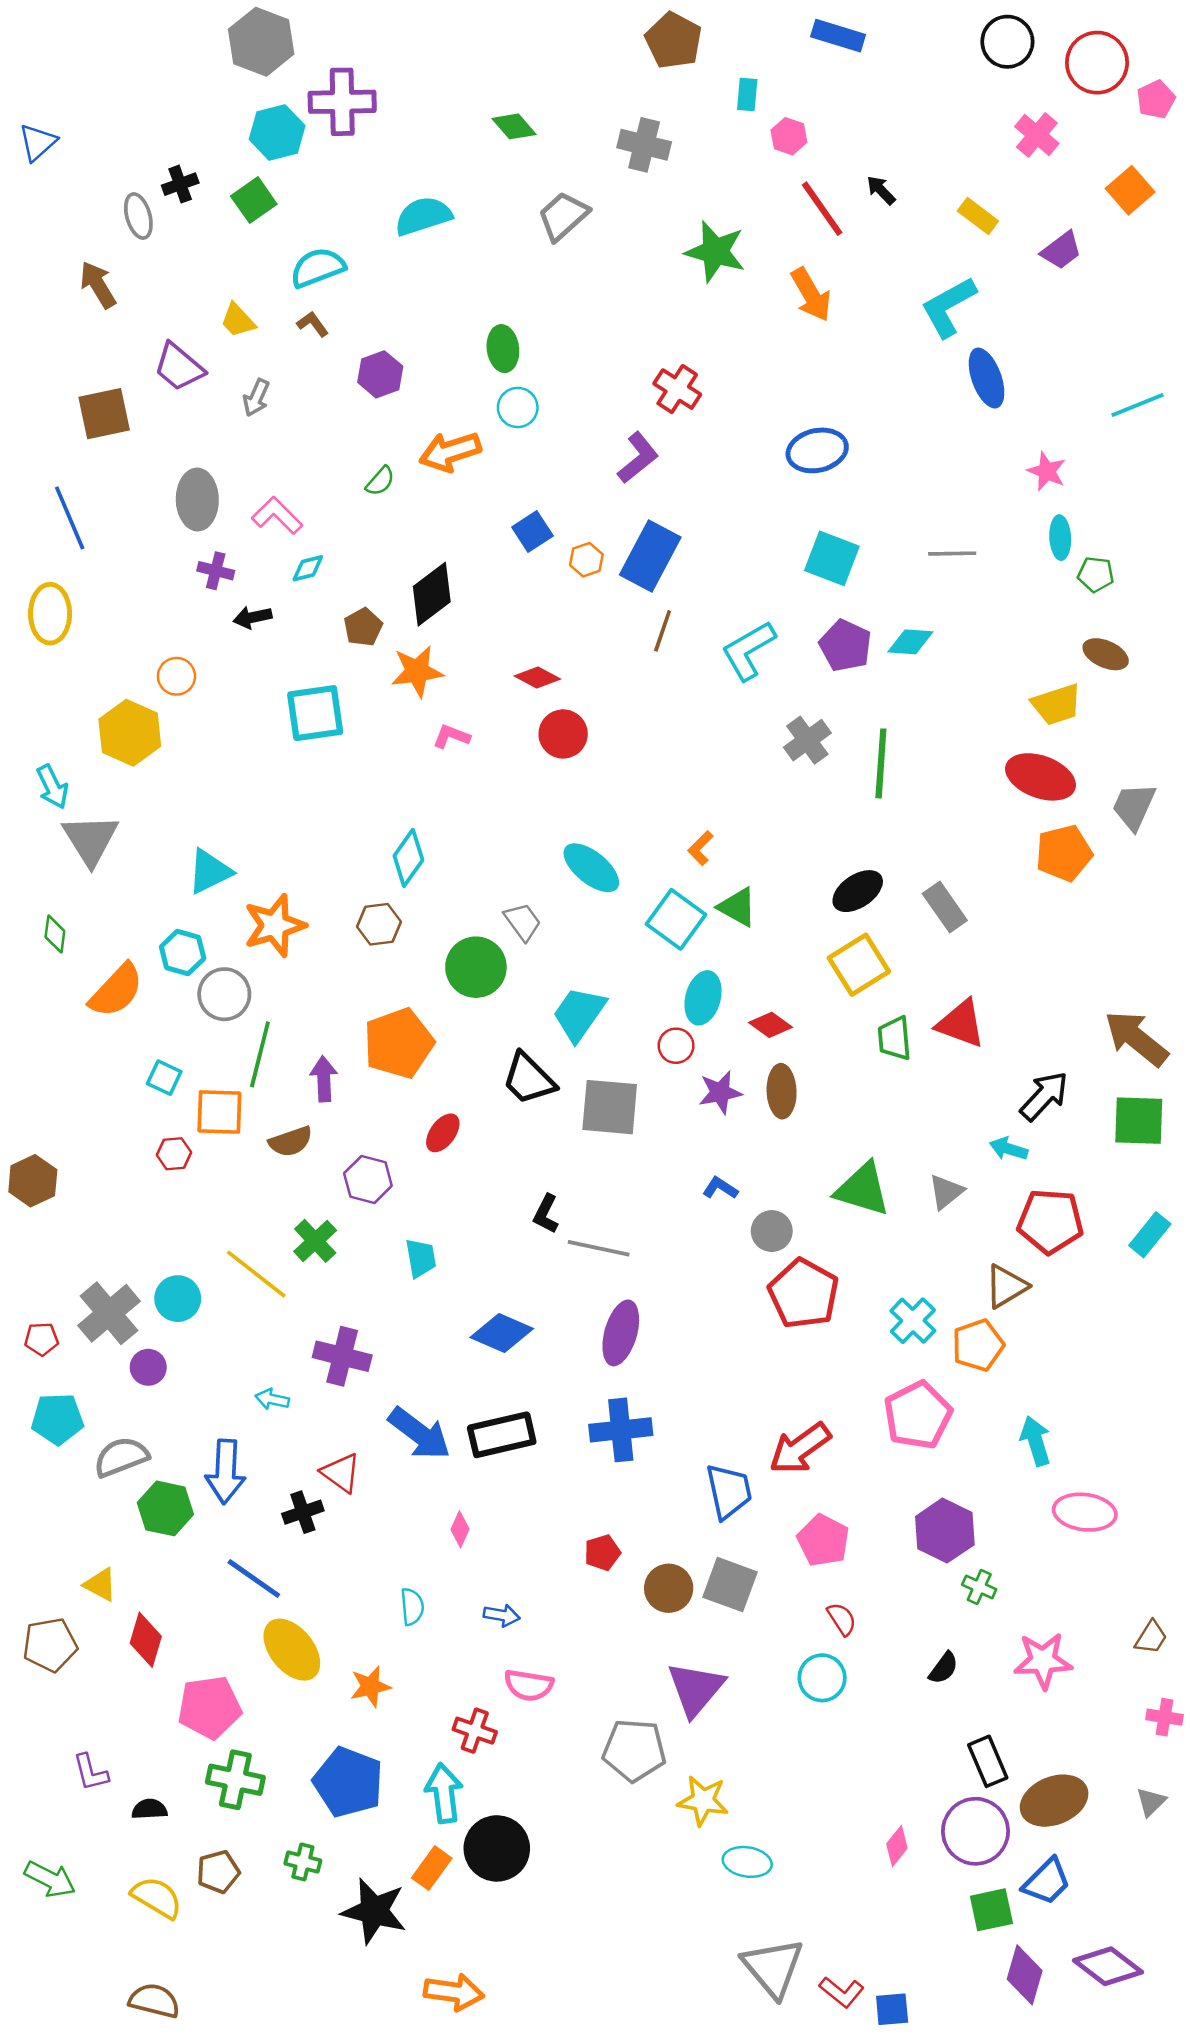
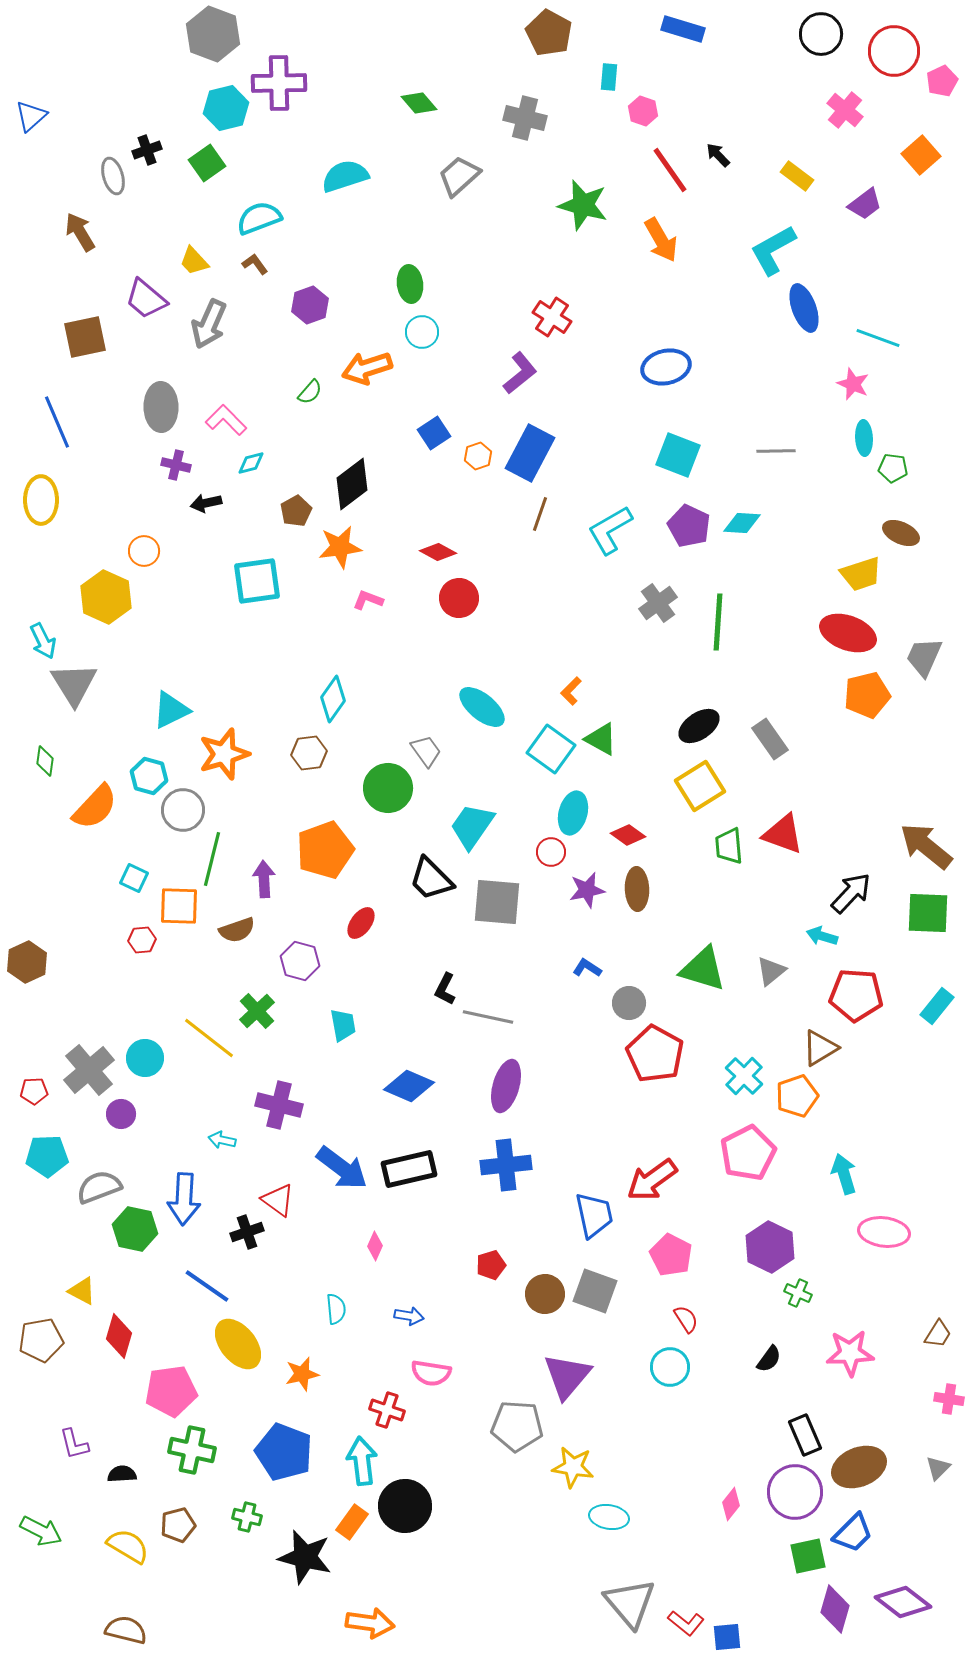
gray arrow: (256, 398) -> (209, 324), size x1.6
cyan line: (1138, 405) -> (878, 338), moved, turned 42

